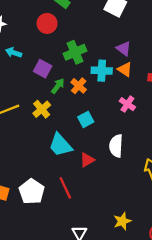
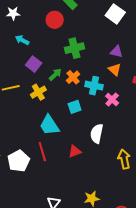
purple triangle: (124, 49) -> (116, 52), turned -32
purple square: (43, 69) -> (34, 64), moved
cyan cross: (102, 71) -> (94, 86), moved
red triangle: (87, 160) -> (75, 151), moved
red line: (65, 188) -> (42, 151), moved

